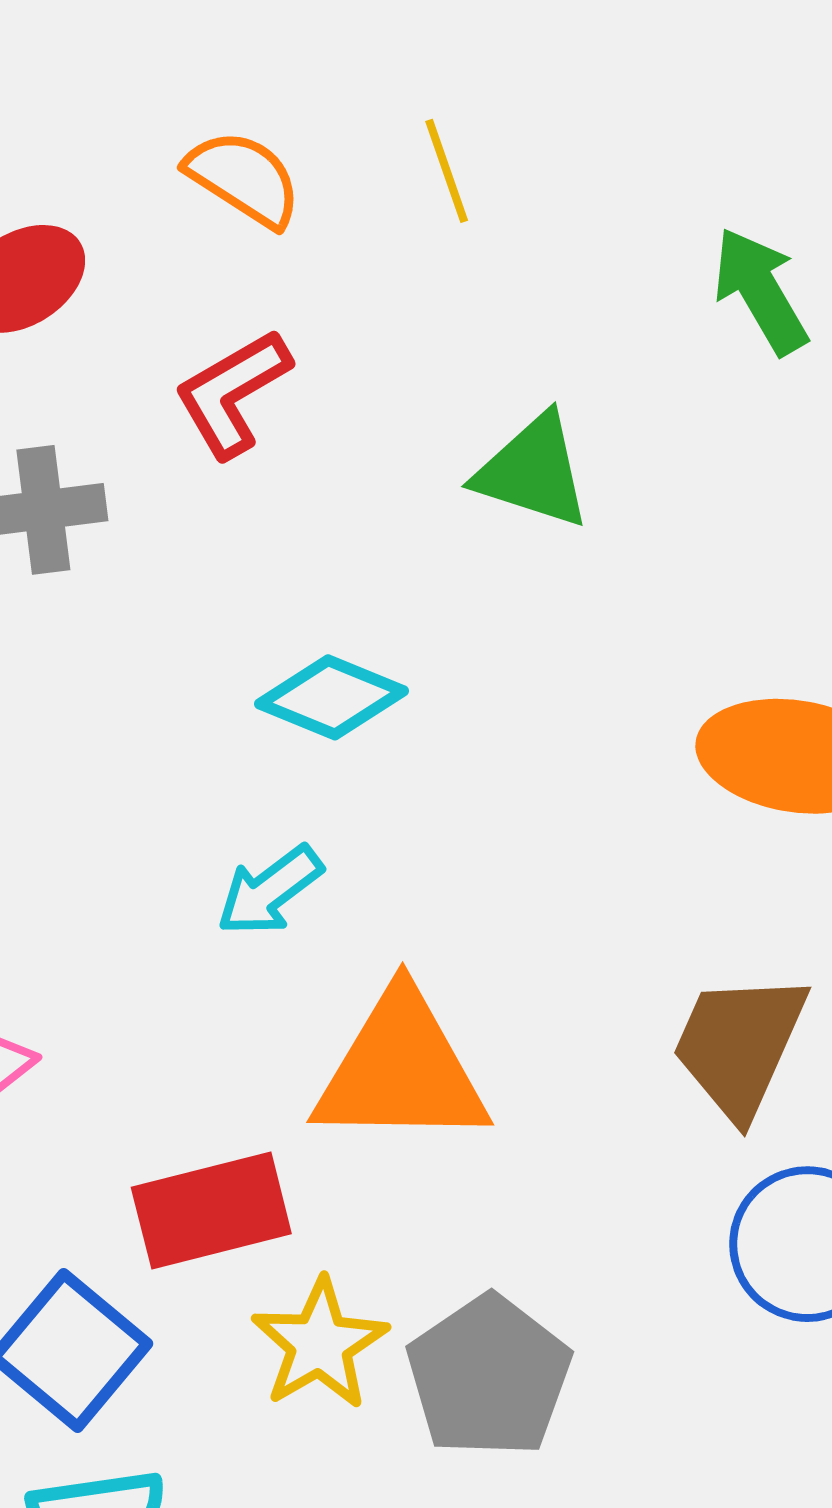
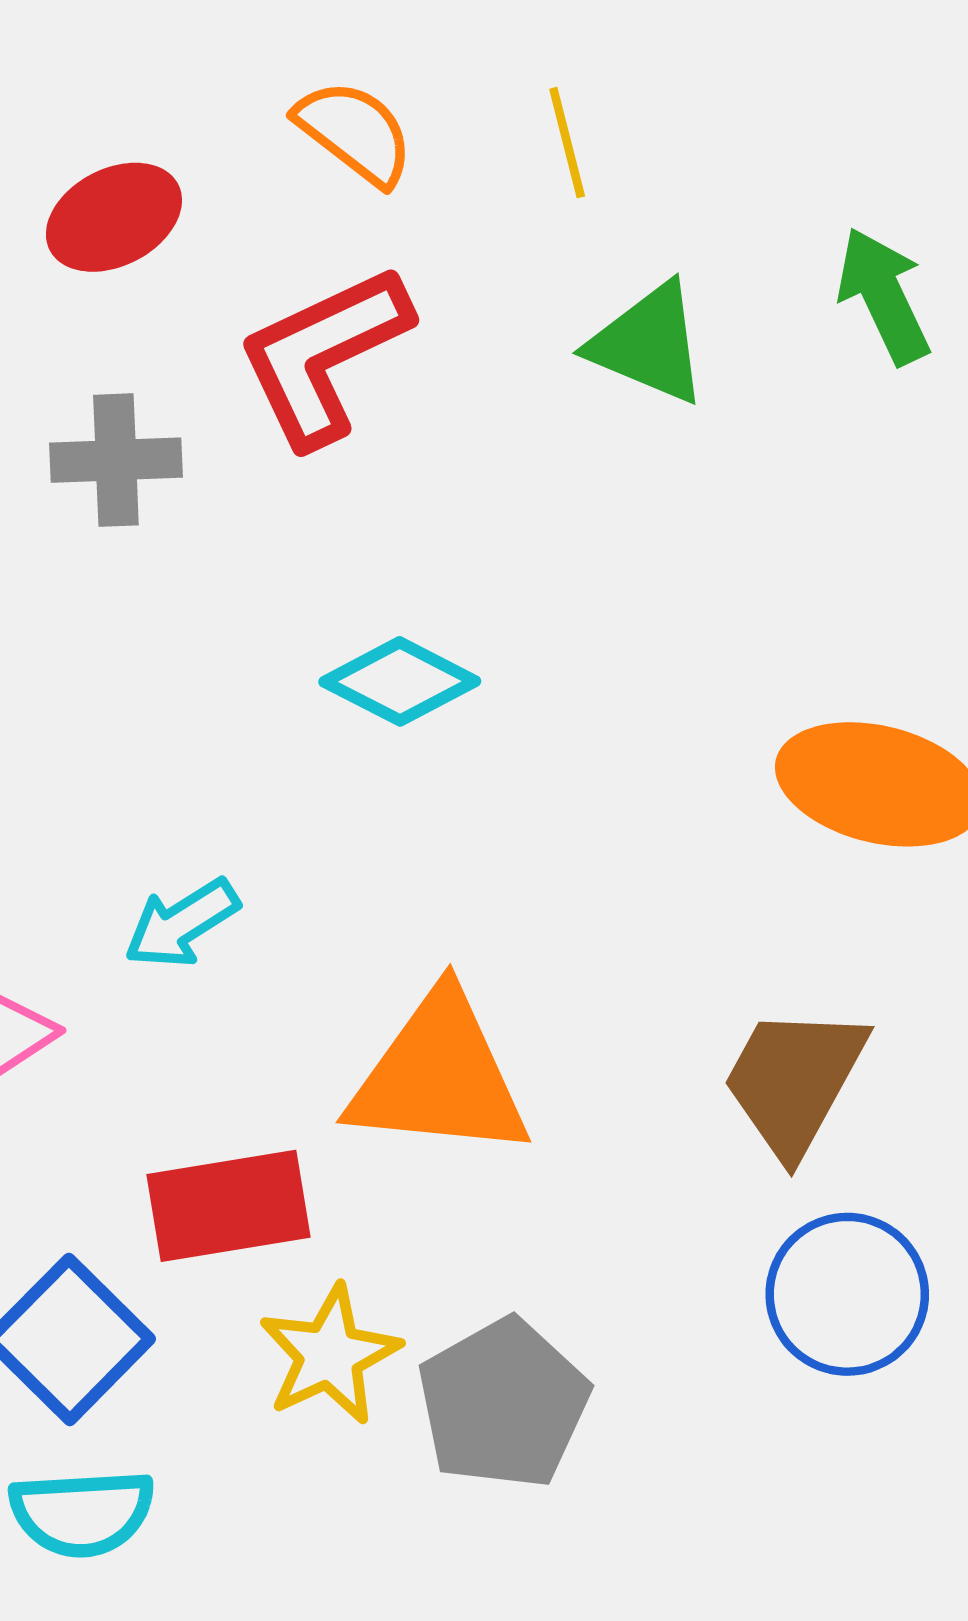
red L-shape: (232, 393) -> (324, 355), size x1.4
green triangle: (533, 471) -> (649, 344), moved
cyan arrow: (270, 891) -> (182, 923), moved

